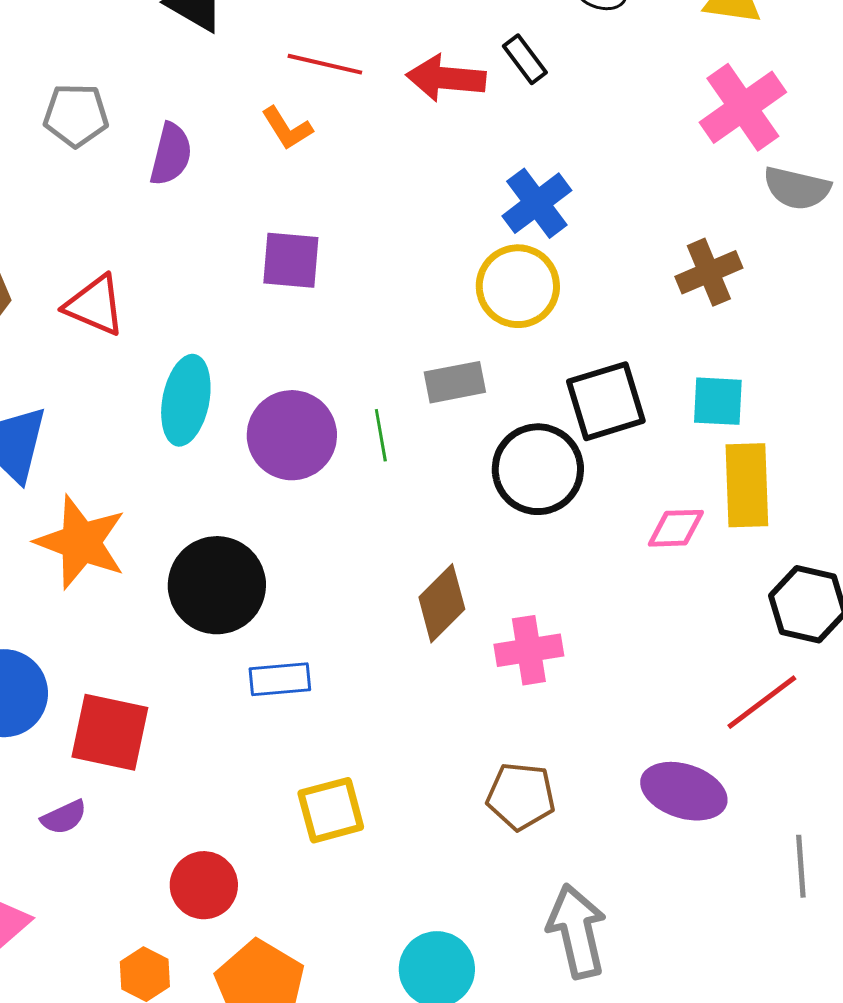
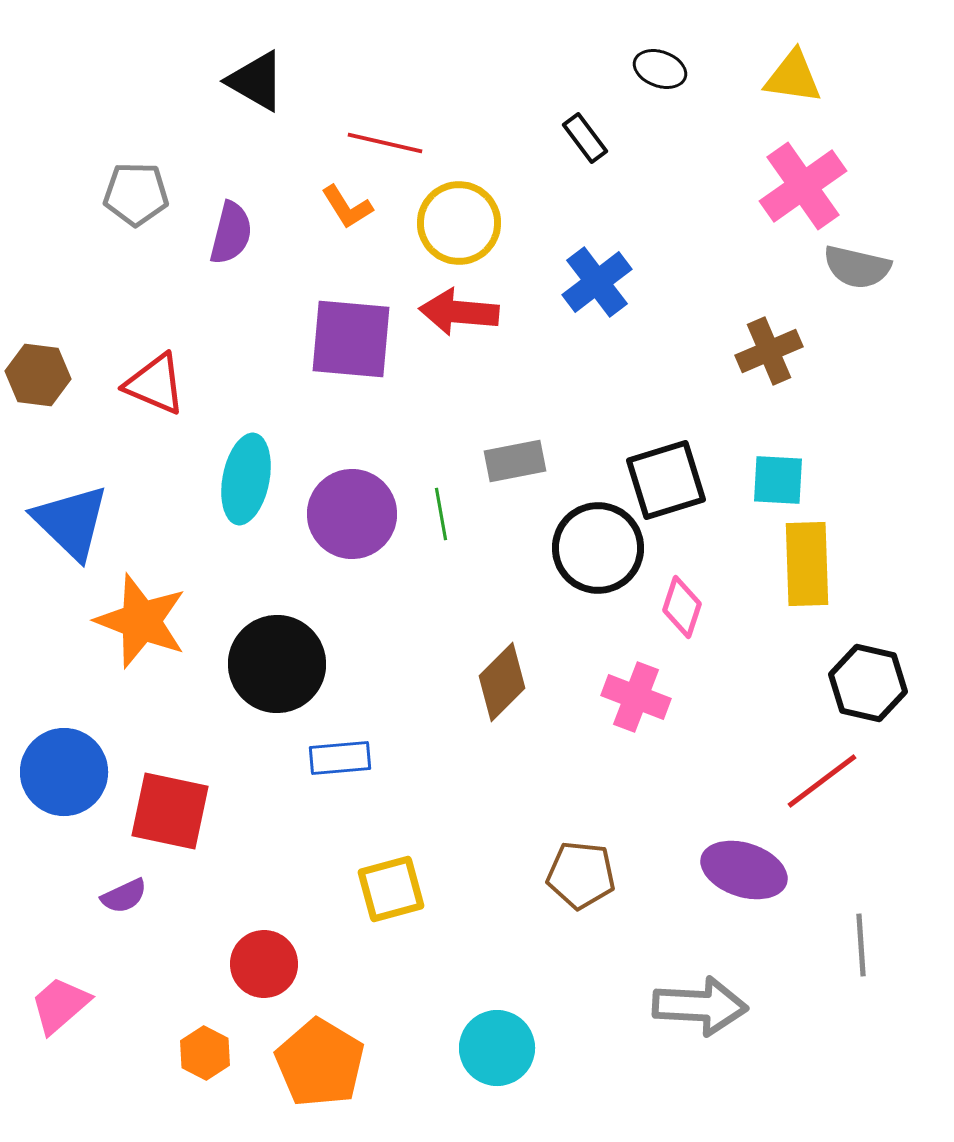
red arrow: (446, 78) -> (459, 312), moved
purple square: (291, 260) -> (351, 339), size x1.4
yellow circle: (518, 286) -> (459, 223), moved
pink diamond: (676, 528) -> (682, 607), moved, turned -70
pink cross: (529, 650) -> (636, 697), moved, turned 30
gray arrow: (577, 931) -> (700, 1006), moved, turned 106

